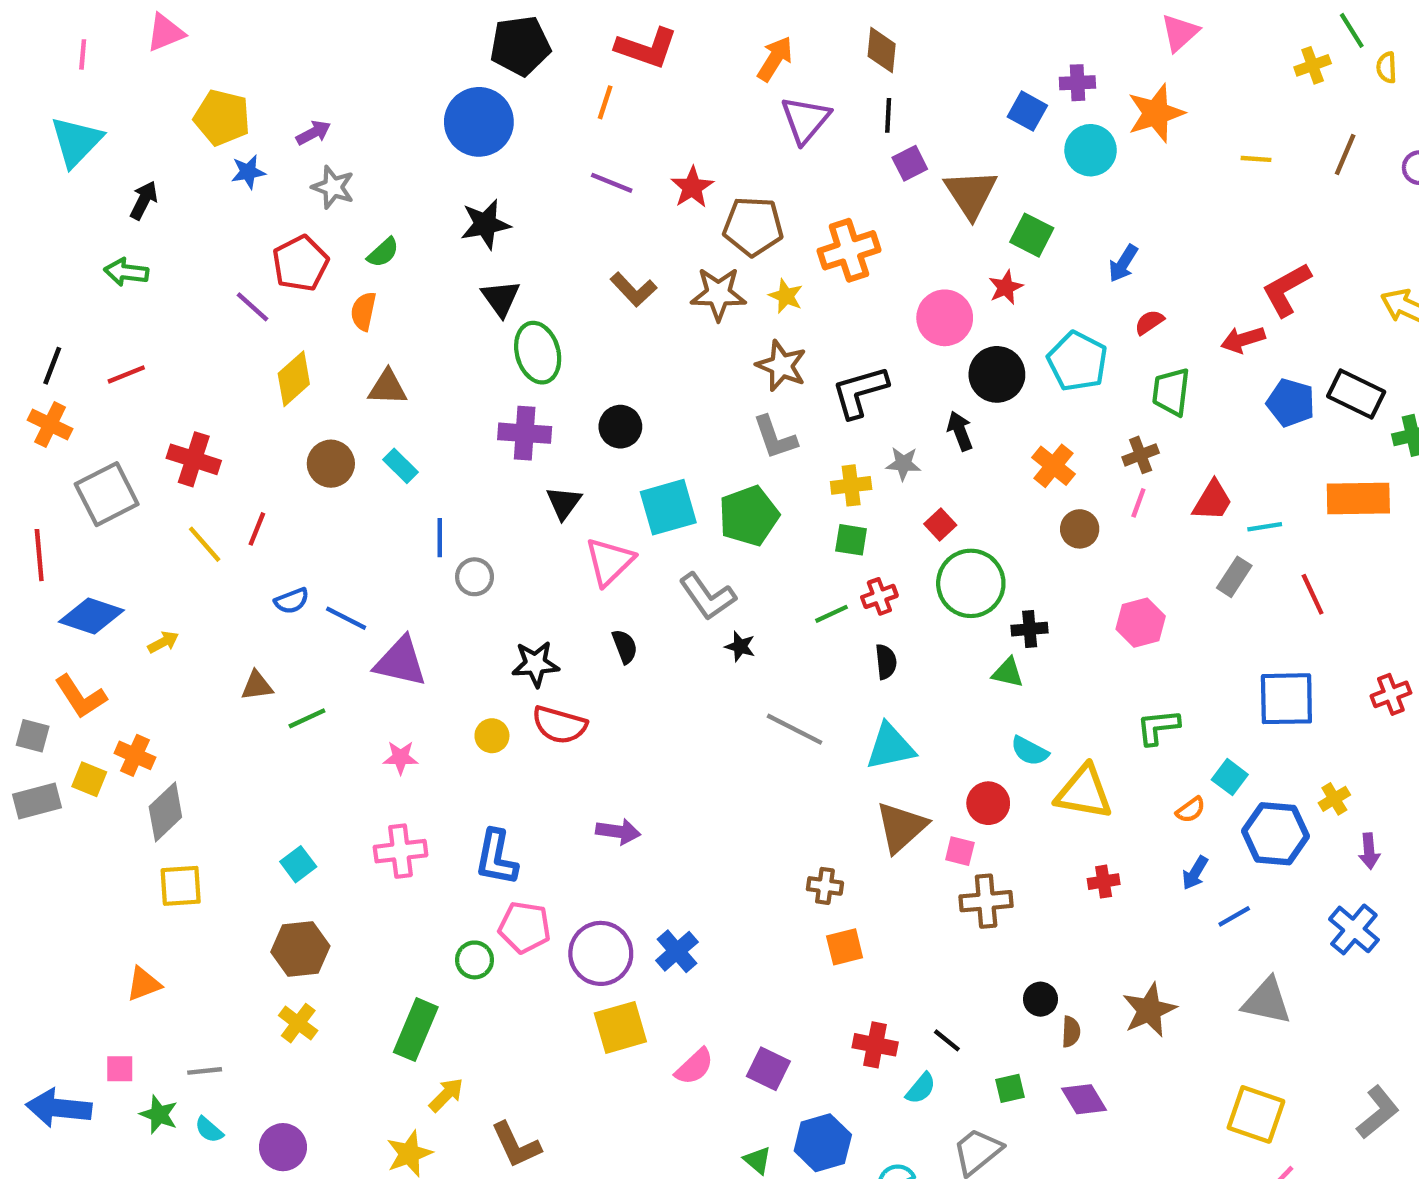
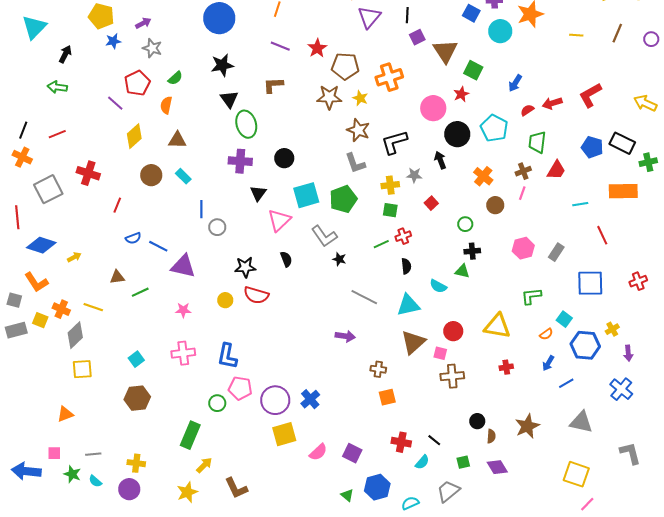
brown L-shape: (633, 290) -> (273, 85), moved, turned 130
red arrow: (1243, 340) -> (552, 103), moved
red trapezoid: (1212, 501) -> (556, 170), moved
yellow line: (205, 544) -> (93, 307), moved, turned -30
gray rectangle: (1234, 577) -> (556, 252), moved
green circle: (971, 583) -> (465, 224), moved, size x0.5
cyan semicircle: (1030, 751) -> (438, 286), moved
purple arrow: (618, 832) -> (345, 336), moved
yellow cross: (298, 1023) -> (136, 463), moved, turned -30
gray L-shape: (1378, 1112) -> (630, 453), moved, turned -65

